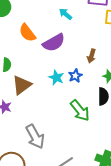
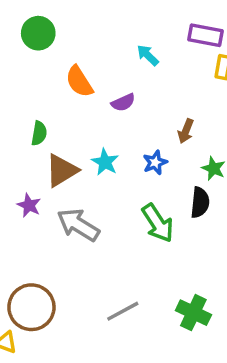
purple semicircle: (54, 43) -> (123, 102), size x0.6
cyan star: (56, 78) -> (105, 162), moved
gray arrow: (35, 137) -> (78, 225), moved, turned 145

